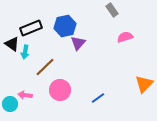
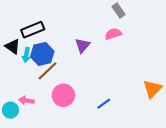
blue hexagon: (65, 26) -> (42, 54), moved
pink semicircle: (125, 37) -> (113, 34), moved

